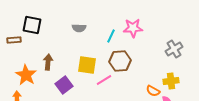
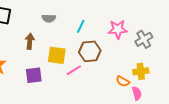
pink star: (133, 28) -> (118, 29), moved
brown arrow: (48, 62) -> (30, 41), moved
purple square: (64, 85) -> (34, 75), turned 30

